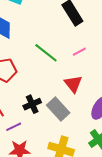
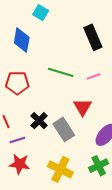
green line: (46, 53) -> (61, 72), turned -30
black cross: (32, 104) -> (39, 121), turned -30

